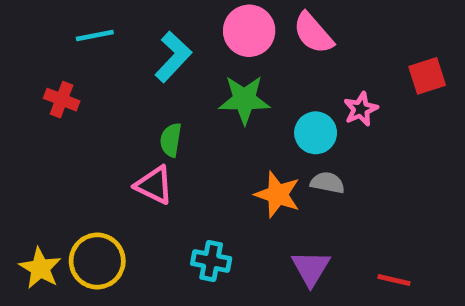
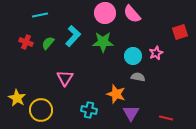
cyan L-shape: (173, 57) -> (73, 36), moved
pink star: (361, 109) -> (156, 53), moved
green semicircle: (171, 140) -> (48, 43), moved, turned 32
pink triangle: (154, 185) -> (65, 78), turned 36
orange star: (278, 195) -> (116, 94), moved
yellow star: (40, 268) -> (17, 98), moved

